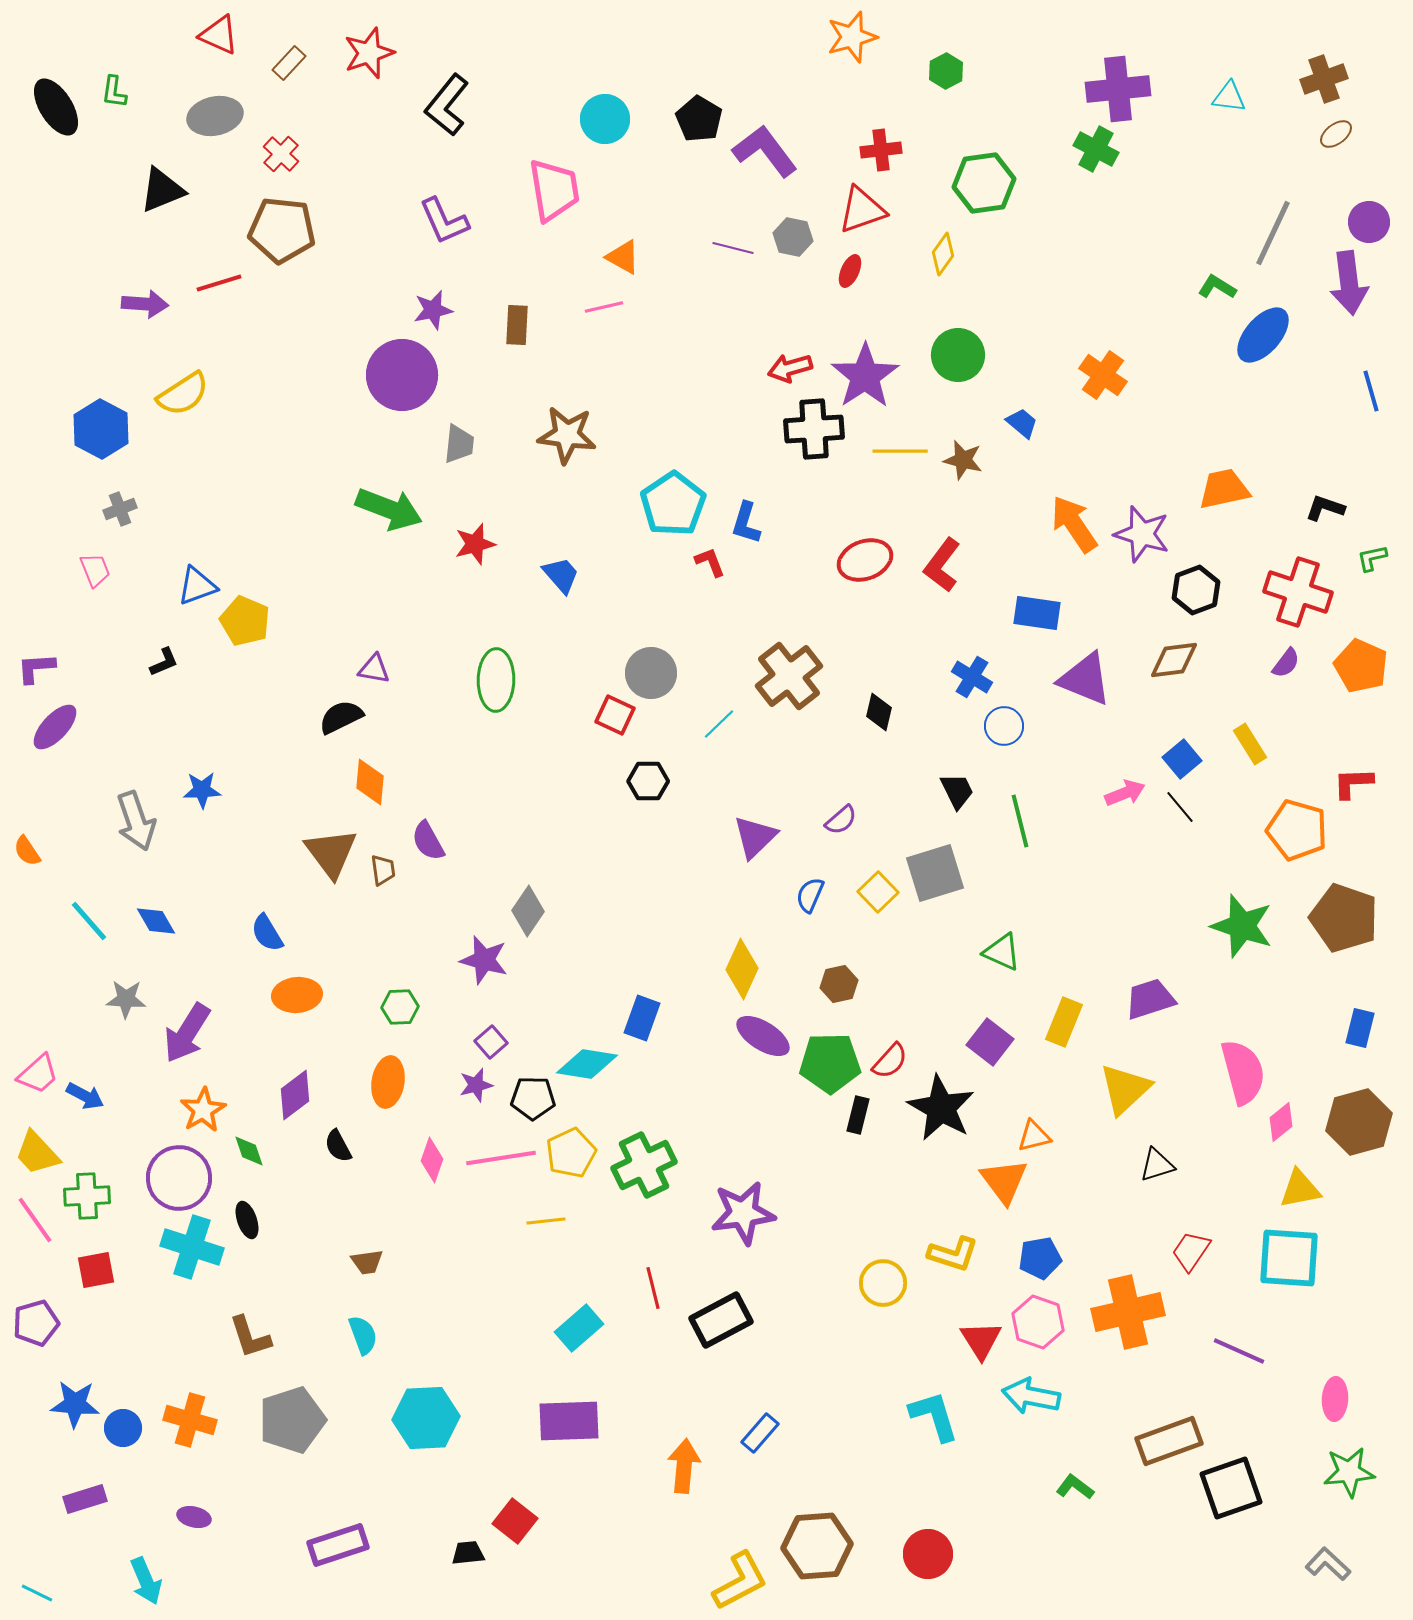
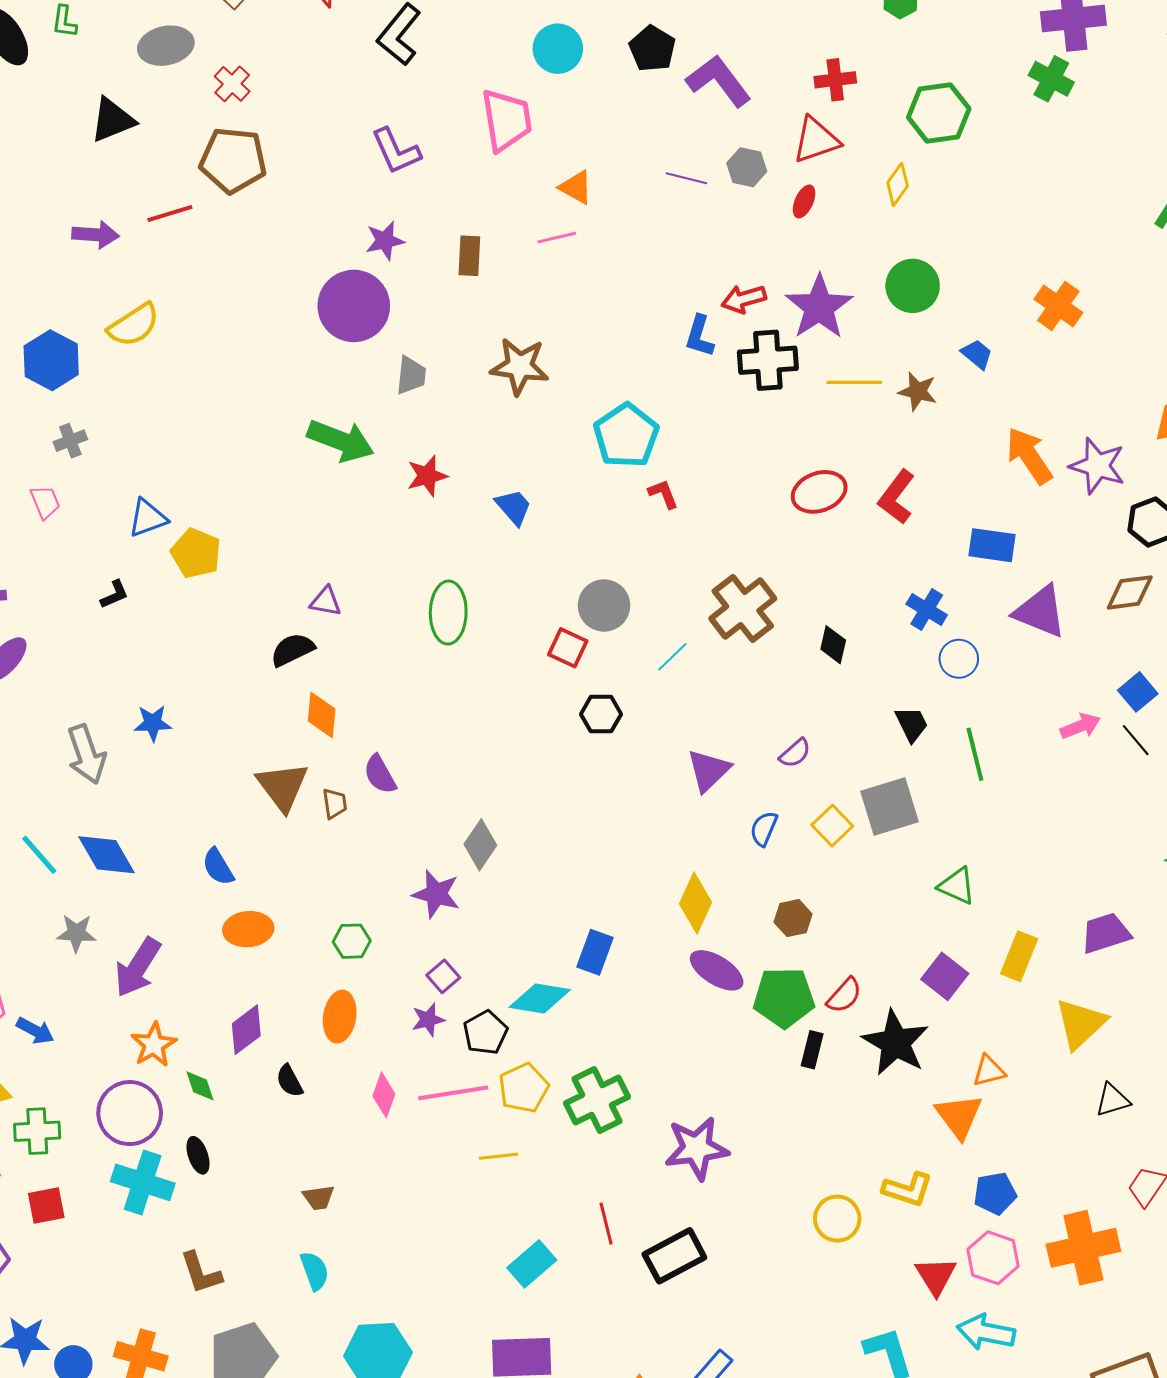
blue L-shape: (746, 523) -> (700, 336), moved
blue diamond: (156, 921) -> (107, 855), size x1.5
black pentagon: (533, 1098) -> (485, 1033), turned -30

